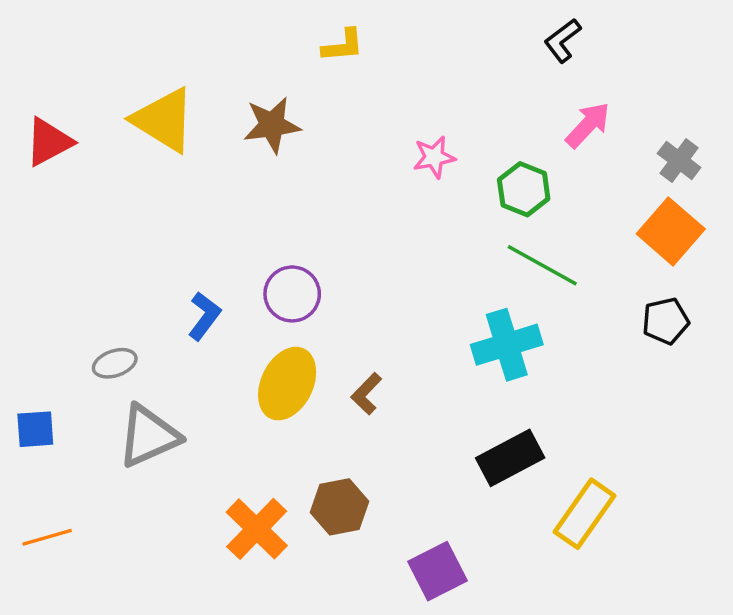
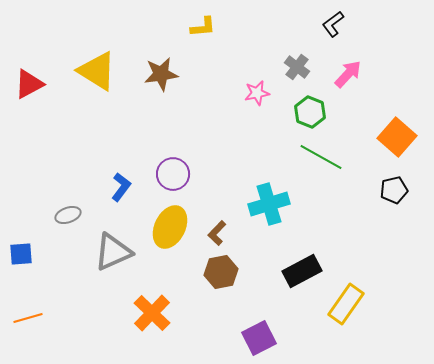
gray cross: (679, 160) -> (297, 67), moved
cyan cross: (507, 345) -> (269, 204), moved
gray triangle: (149, 436) -> (113, 252), moved
brown hexagon: (339, 507) -> (221, 272), moved

